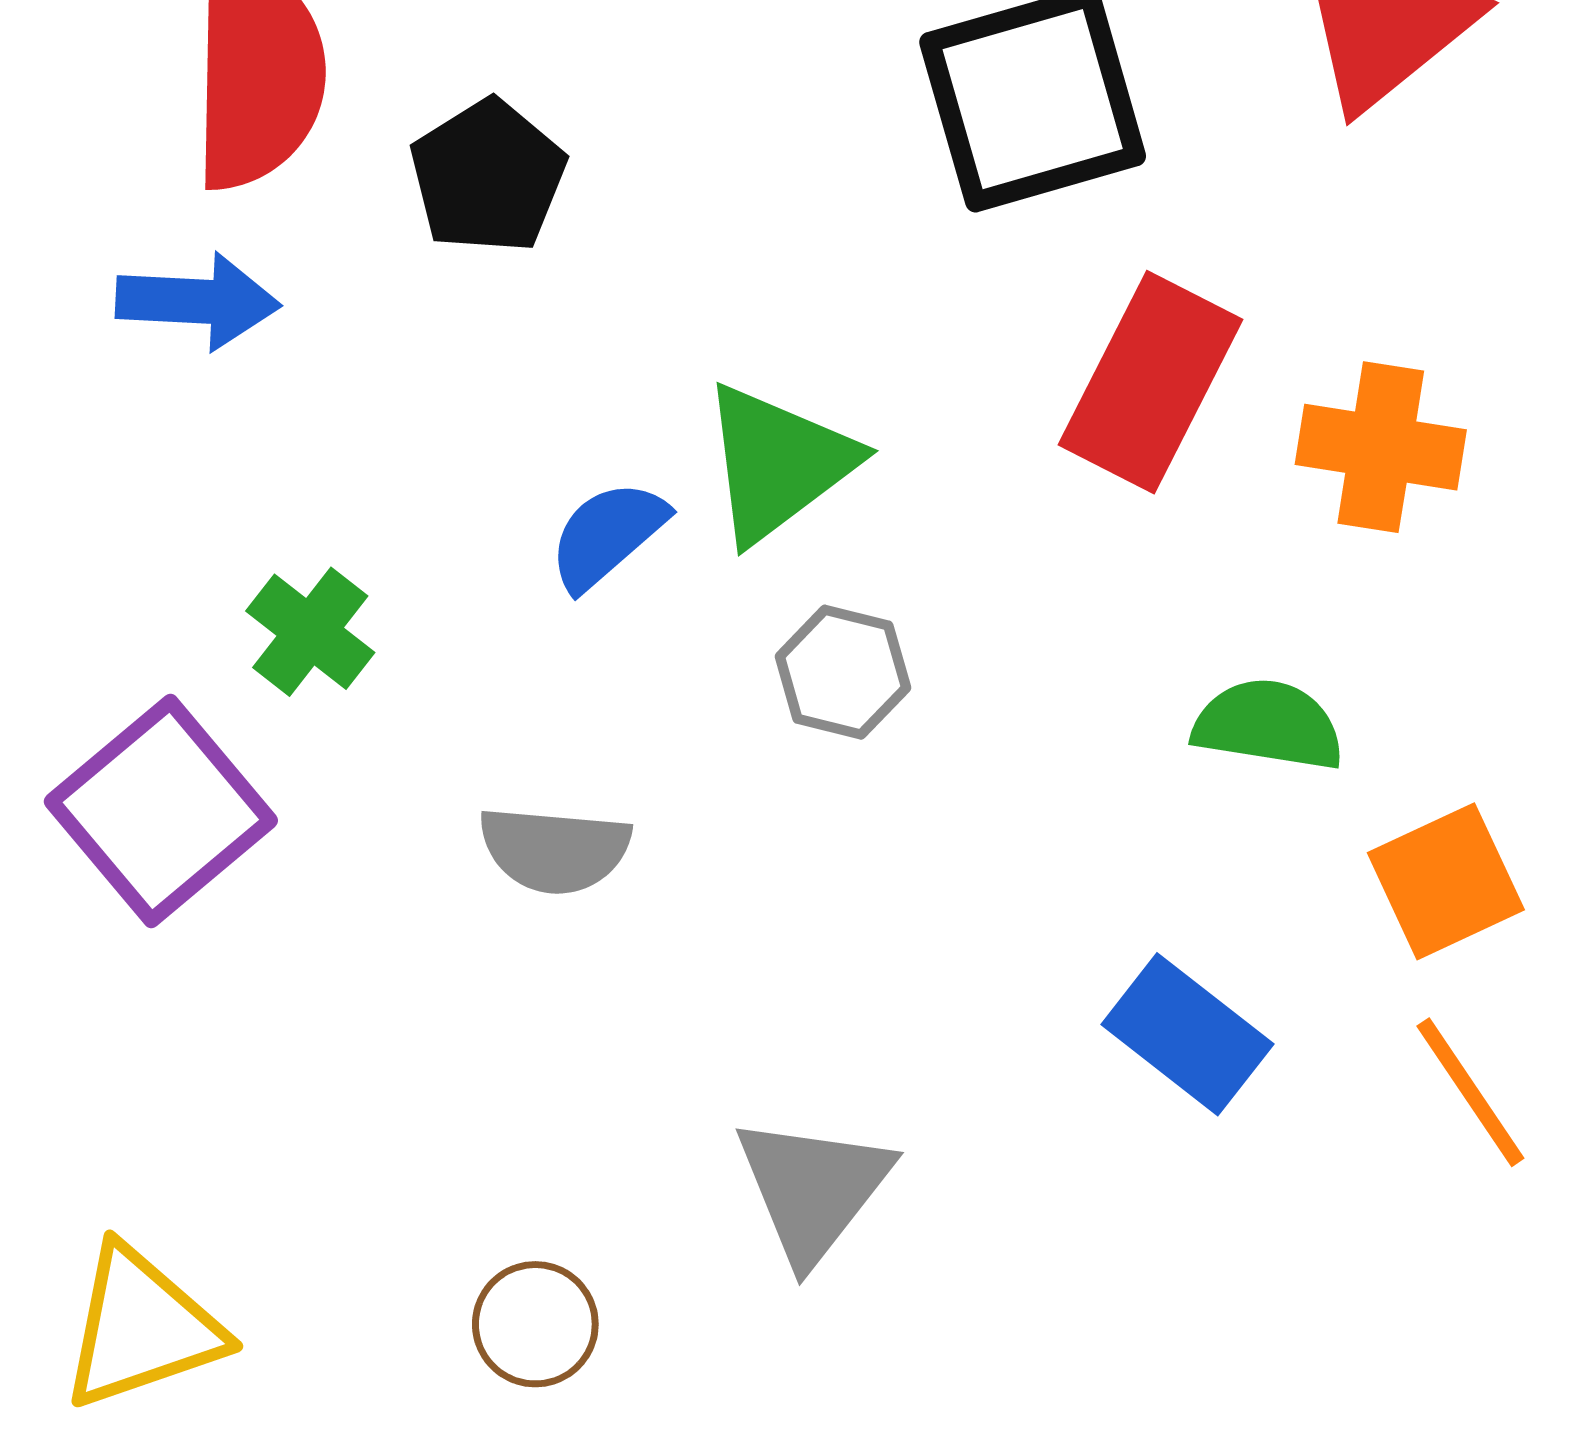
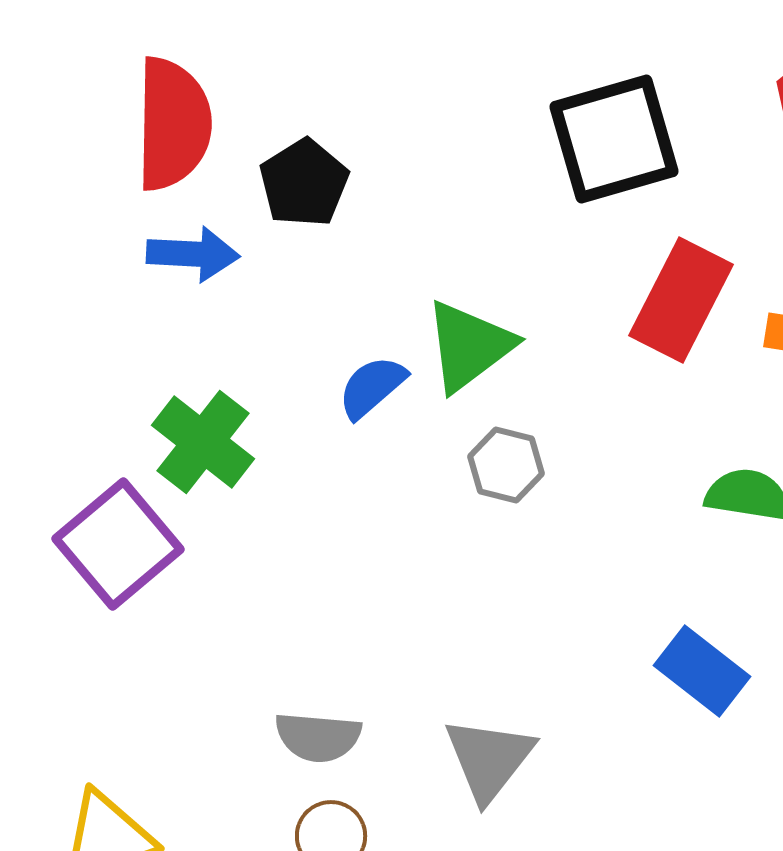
blue arrow: (198, 301) -> (193, 254), moved
green cross: (310, 632) -> (203, 442), size x1.4
gray semicircle: (555, 850) -> (318, 737), moved

